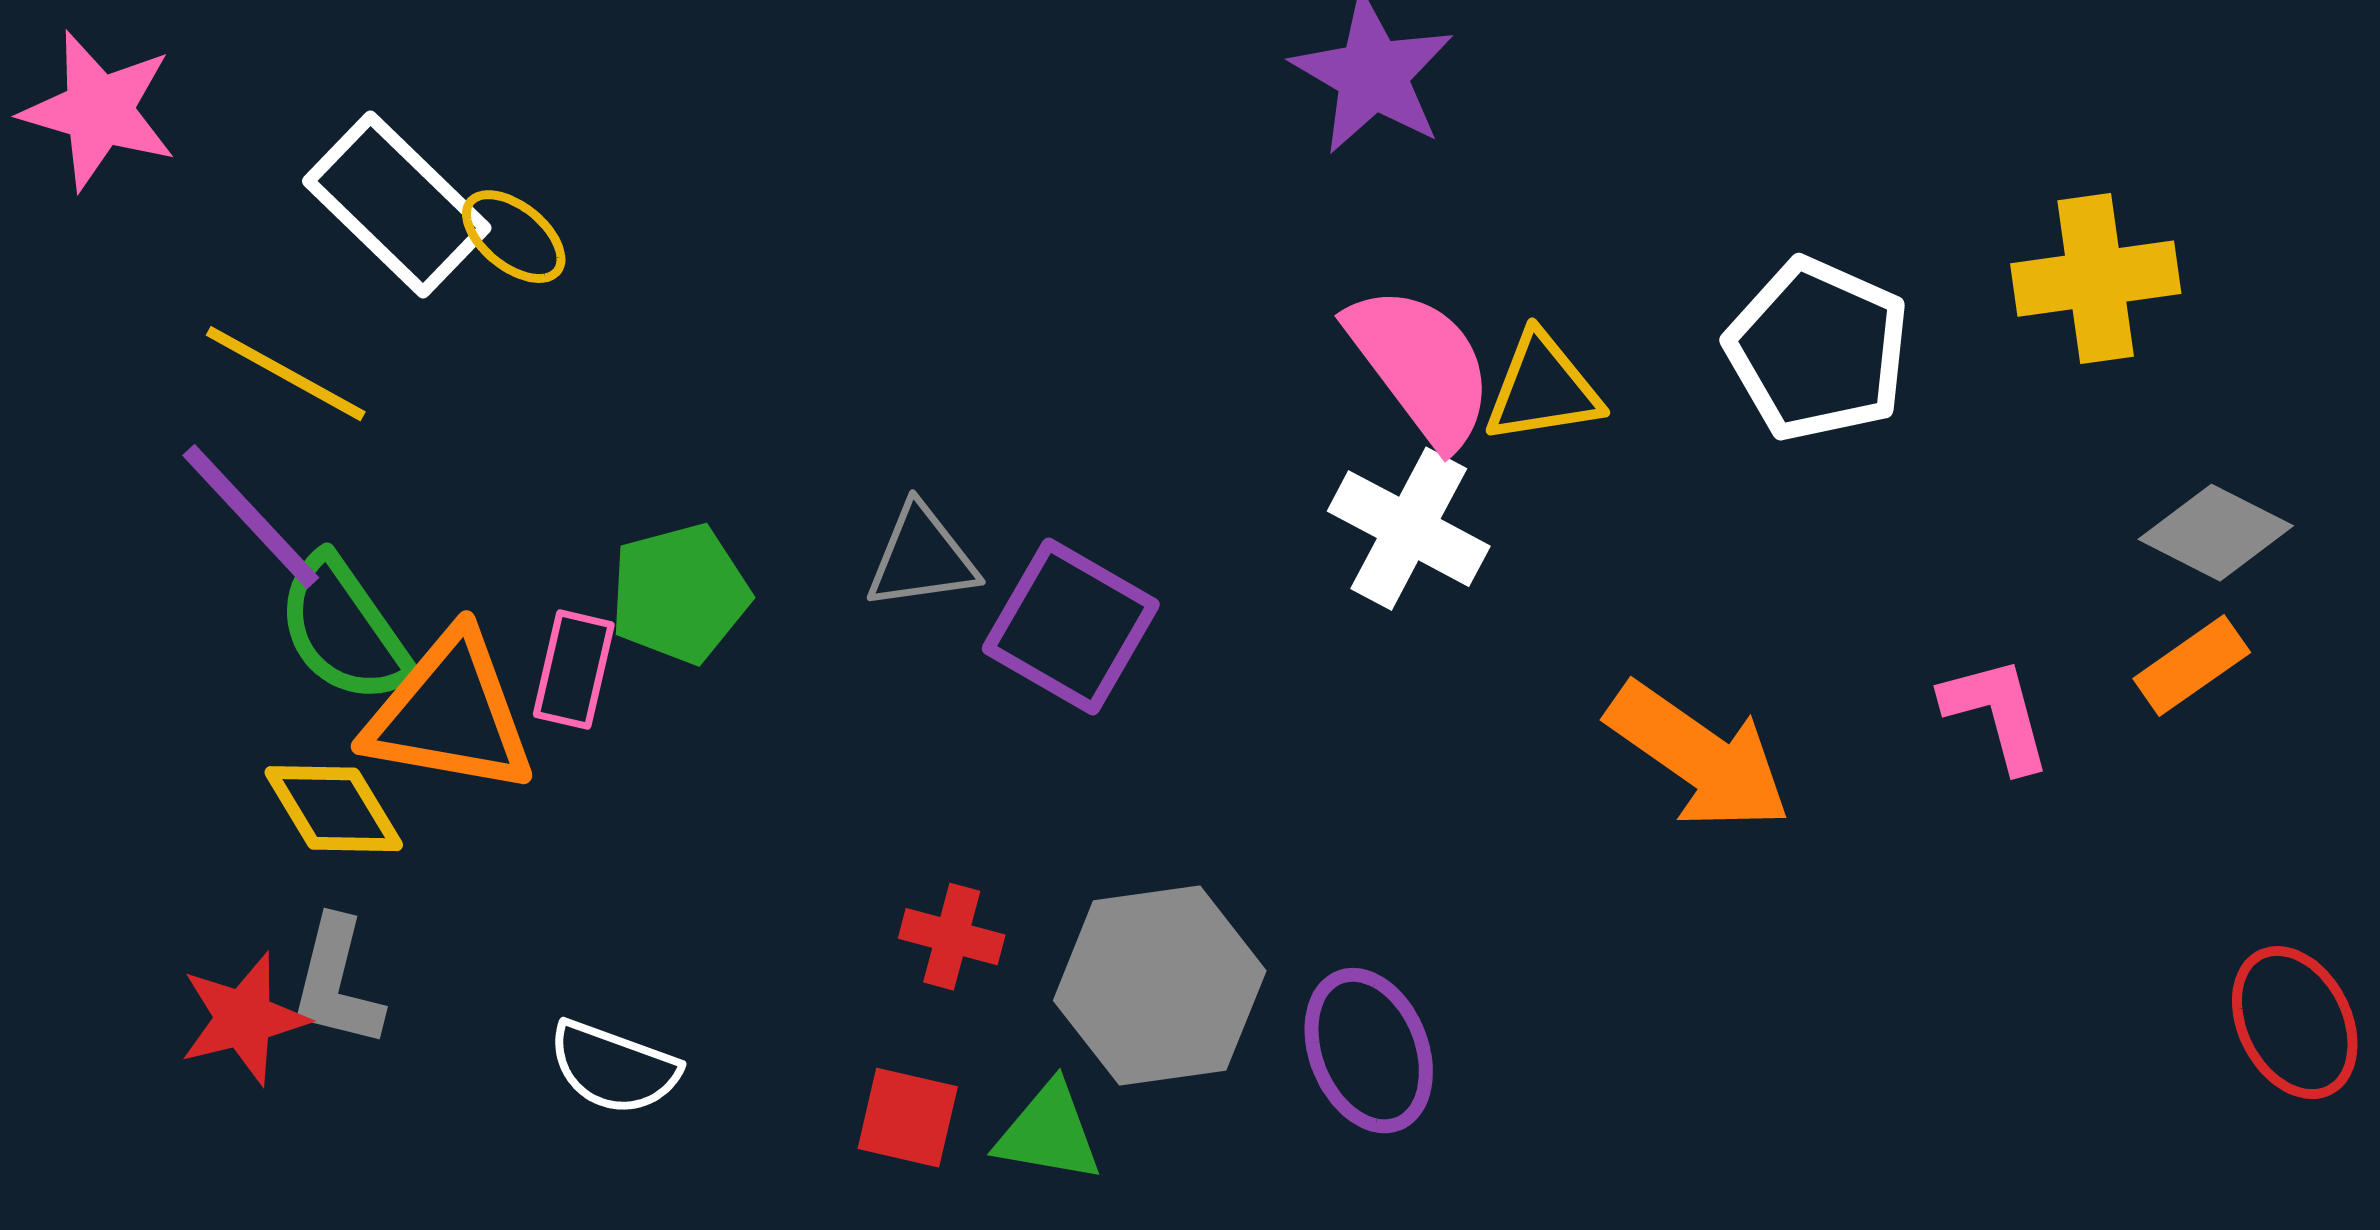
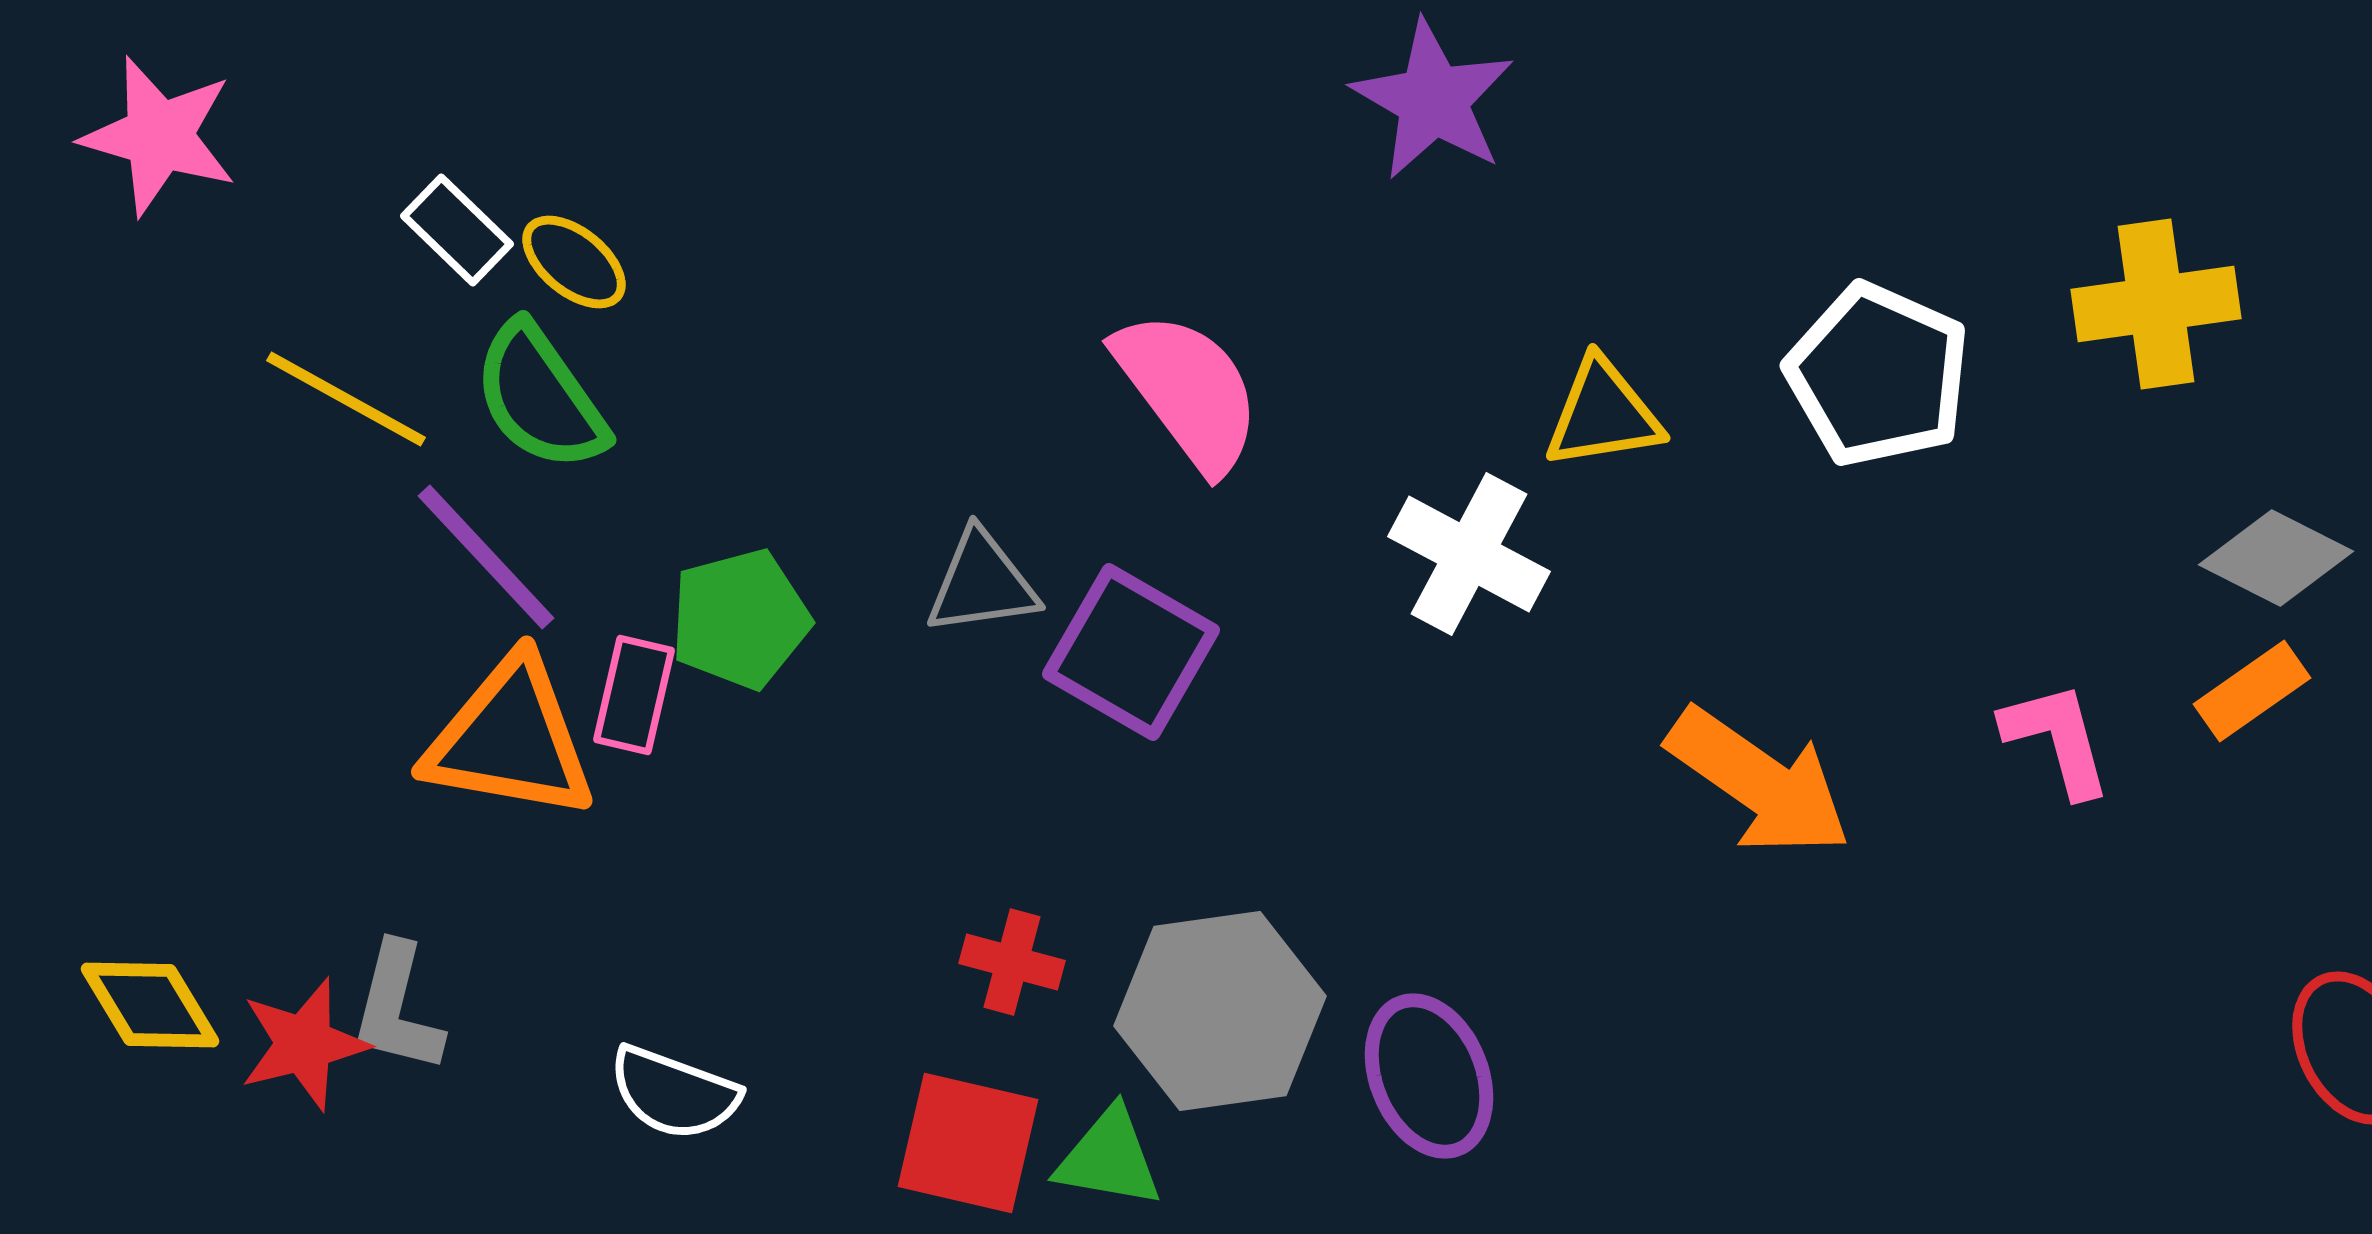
white rectangle: (397, 205) -> (457, 230), size x0.6
pink semicircle: (1421, 366) -> (1188, 391), moved
purple line: (251, 517) -> (486, 557), moved
green semicircle: (344, 630) -> (540, 397), moved
yellow diamond: (334, 809) -> (150, 1005), moved
red square: (908, 1118) -> (968, 1143), size x1.4

